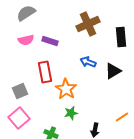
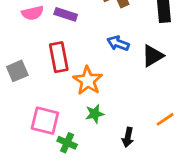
gray square: (20, 91) -> (17, 71), moved
pink square: (19, 118) -> (45, 121), moved, turned -35

